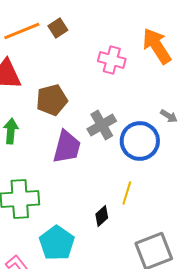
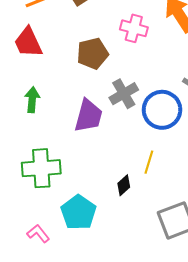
brown pentagon: (52, 100) -> (93, 53), moved

